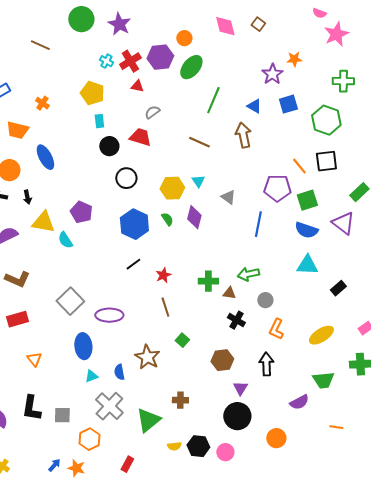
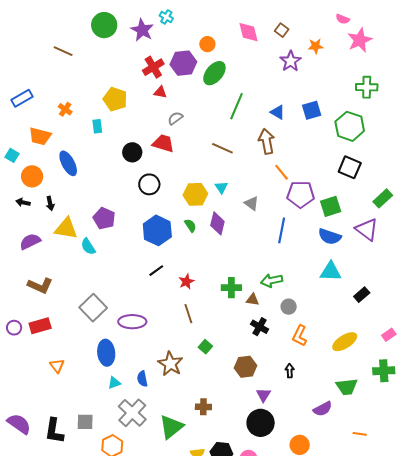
orange star: (294, 59) -> (316, 46), moved
cyan cross: (106, 61) -> (166, 17), moved
purple star: (272, 74) -> (291, 61), moved
cyan rectangle: (99, 121) -> (97, 126), moved
black square: (326, 161) -> (350, 167), turned 30
orange line: (299, 166) -> (282, 172), moved
black arrow: (266, 364) -> (290, 371), size x0.6
black L-shape: (31, 408) -> (54, 431), moved

